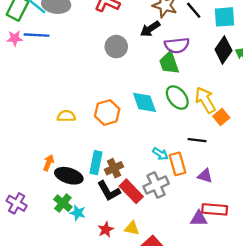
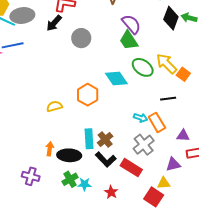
black arrow: (150, 29) -> (54, 23), moved
purple semicircle: (177, 45) -> (131, 24), turned -110
purple triangle: (205, 176) -> (183, 136), moved
red rectangle: (131, 191) -> (131, 168), moved
purple cross: (17, 203) -> (31, 176), moved
green cross: (63, 203) -> (70, 179), turned 35
purple triangle: (199, 219) -> (173, 164), moved
yellow triangle: (132, 228) -> (164, 183), moved

